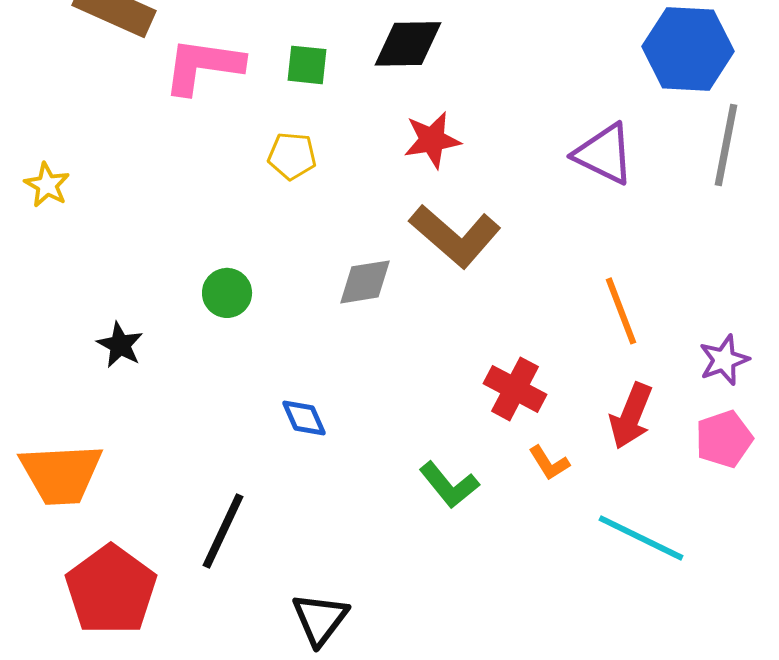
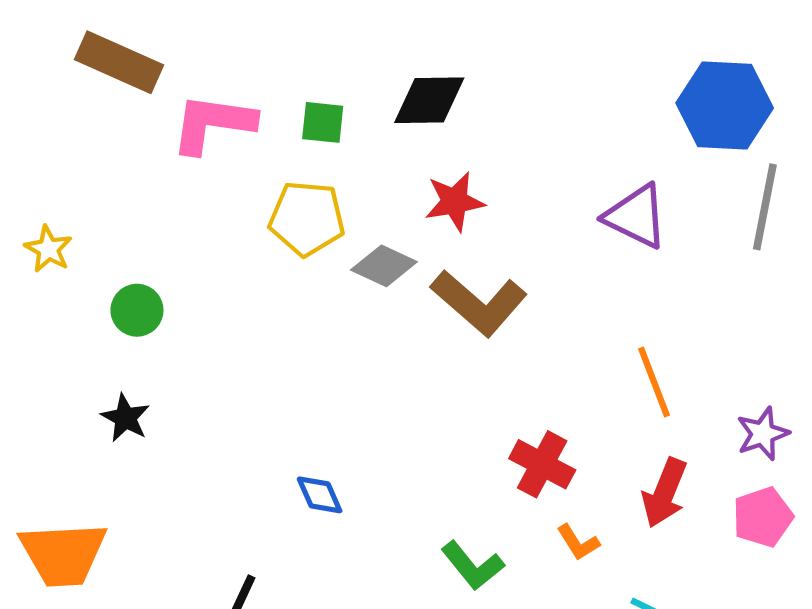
yellow pentagon: (292, 156) -> (307, 218), size x1.5
gray diamond: (365, 282) -> (384, 266), moved, turned 34
green circle: (227, 293) -> (137, 310), moved

